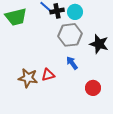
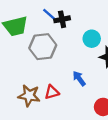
cyan circle: (75, 12) -> (92, 39), moved
gray hexagon: (70, 35) -> (43, 47), moved

